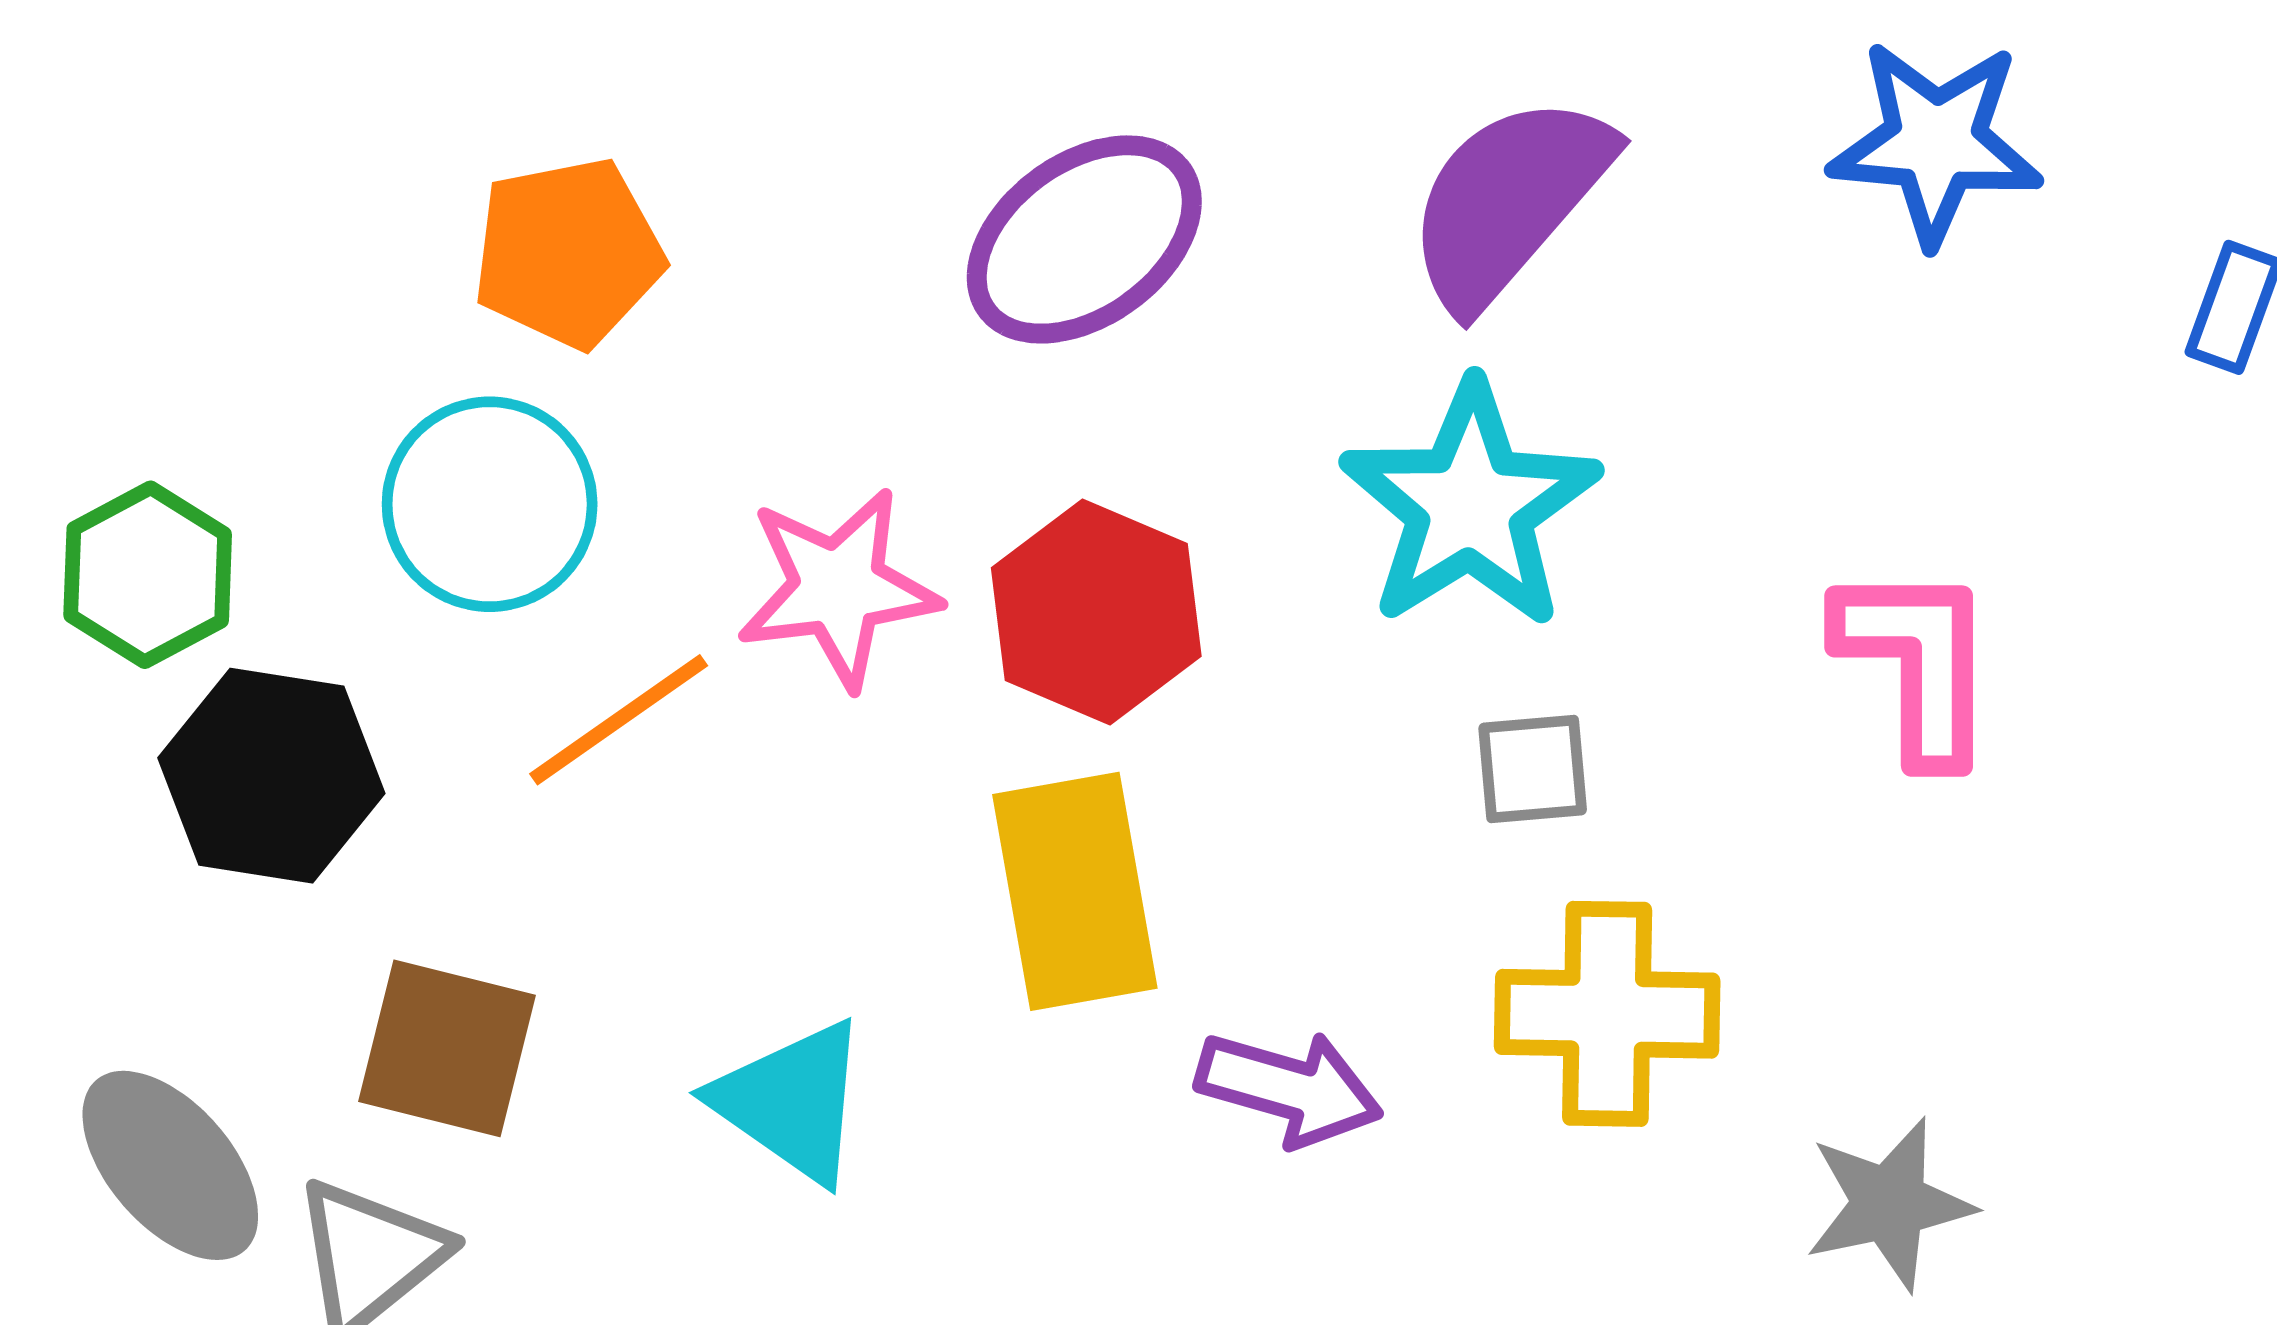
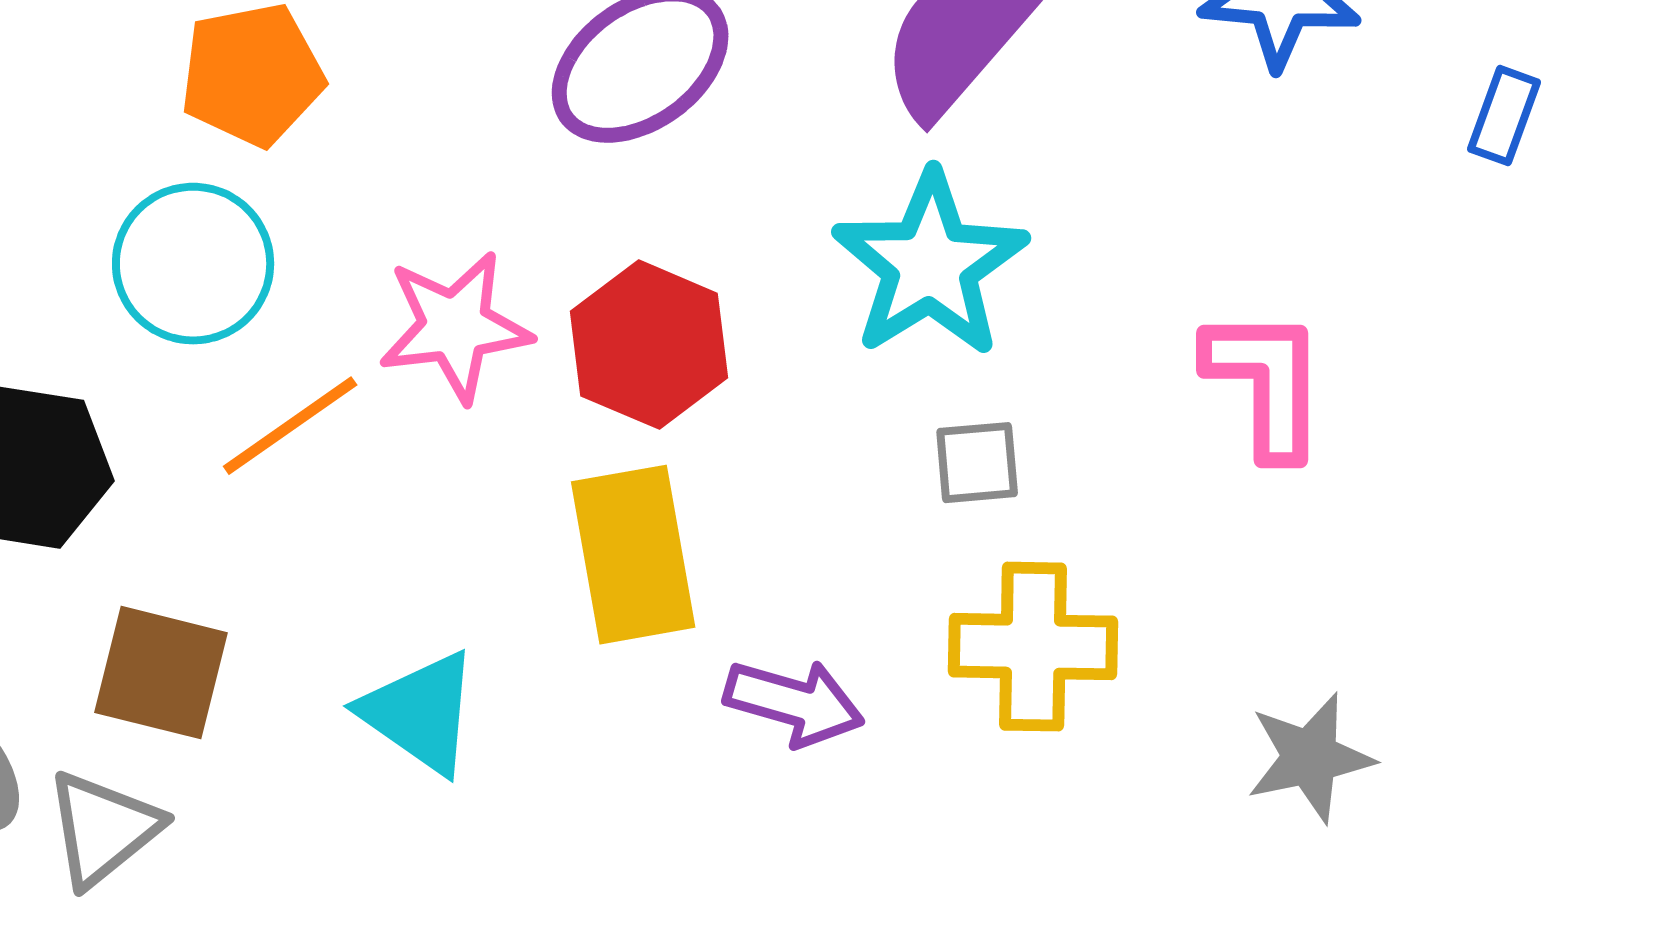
gray star: (1889, 1204) -> (1310, 758), moved

